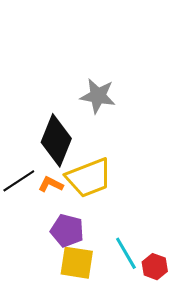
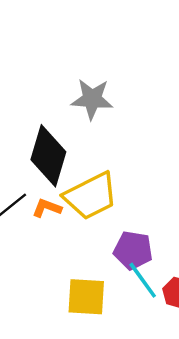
purple pentagon: (67, 231) -> (133, 250), moved

